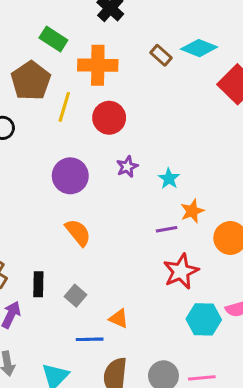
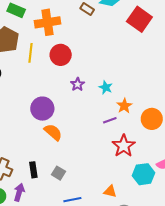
purple circle: (70, 176) -> (42, 109), moved
orange triangle: (119, 319) -> (110, 191), moved

